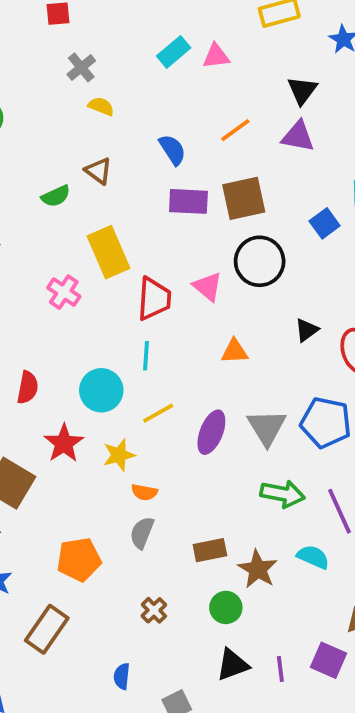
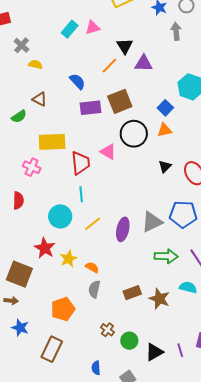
black triangle: (302, 90) -> (125, 46), moved
yellow rectangle: (109, 252) -> (52, 142), turned -60
orange triangle: (235, 351) -> (165, 130), moved
red semicircle: (28, 388) -> (18, 200), moved
gray triangle: (267, 427) -> (152, 222), turned 45
yellow star: (119, 455) -> (69, 259), moved
orange semicircle: (144, 492) -> (92, 267), turned -152
green circle: (226, 607) -> (129, 341), moved

